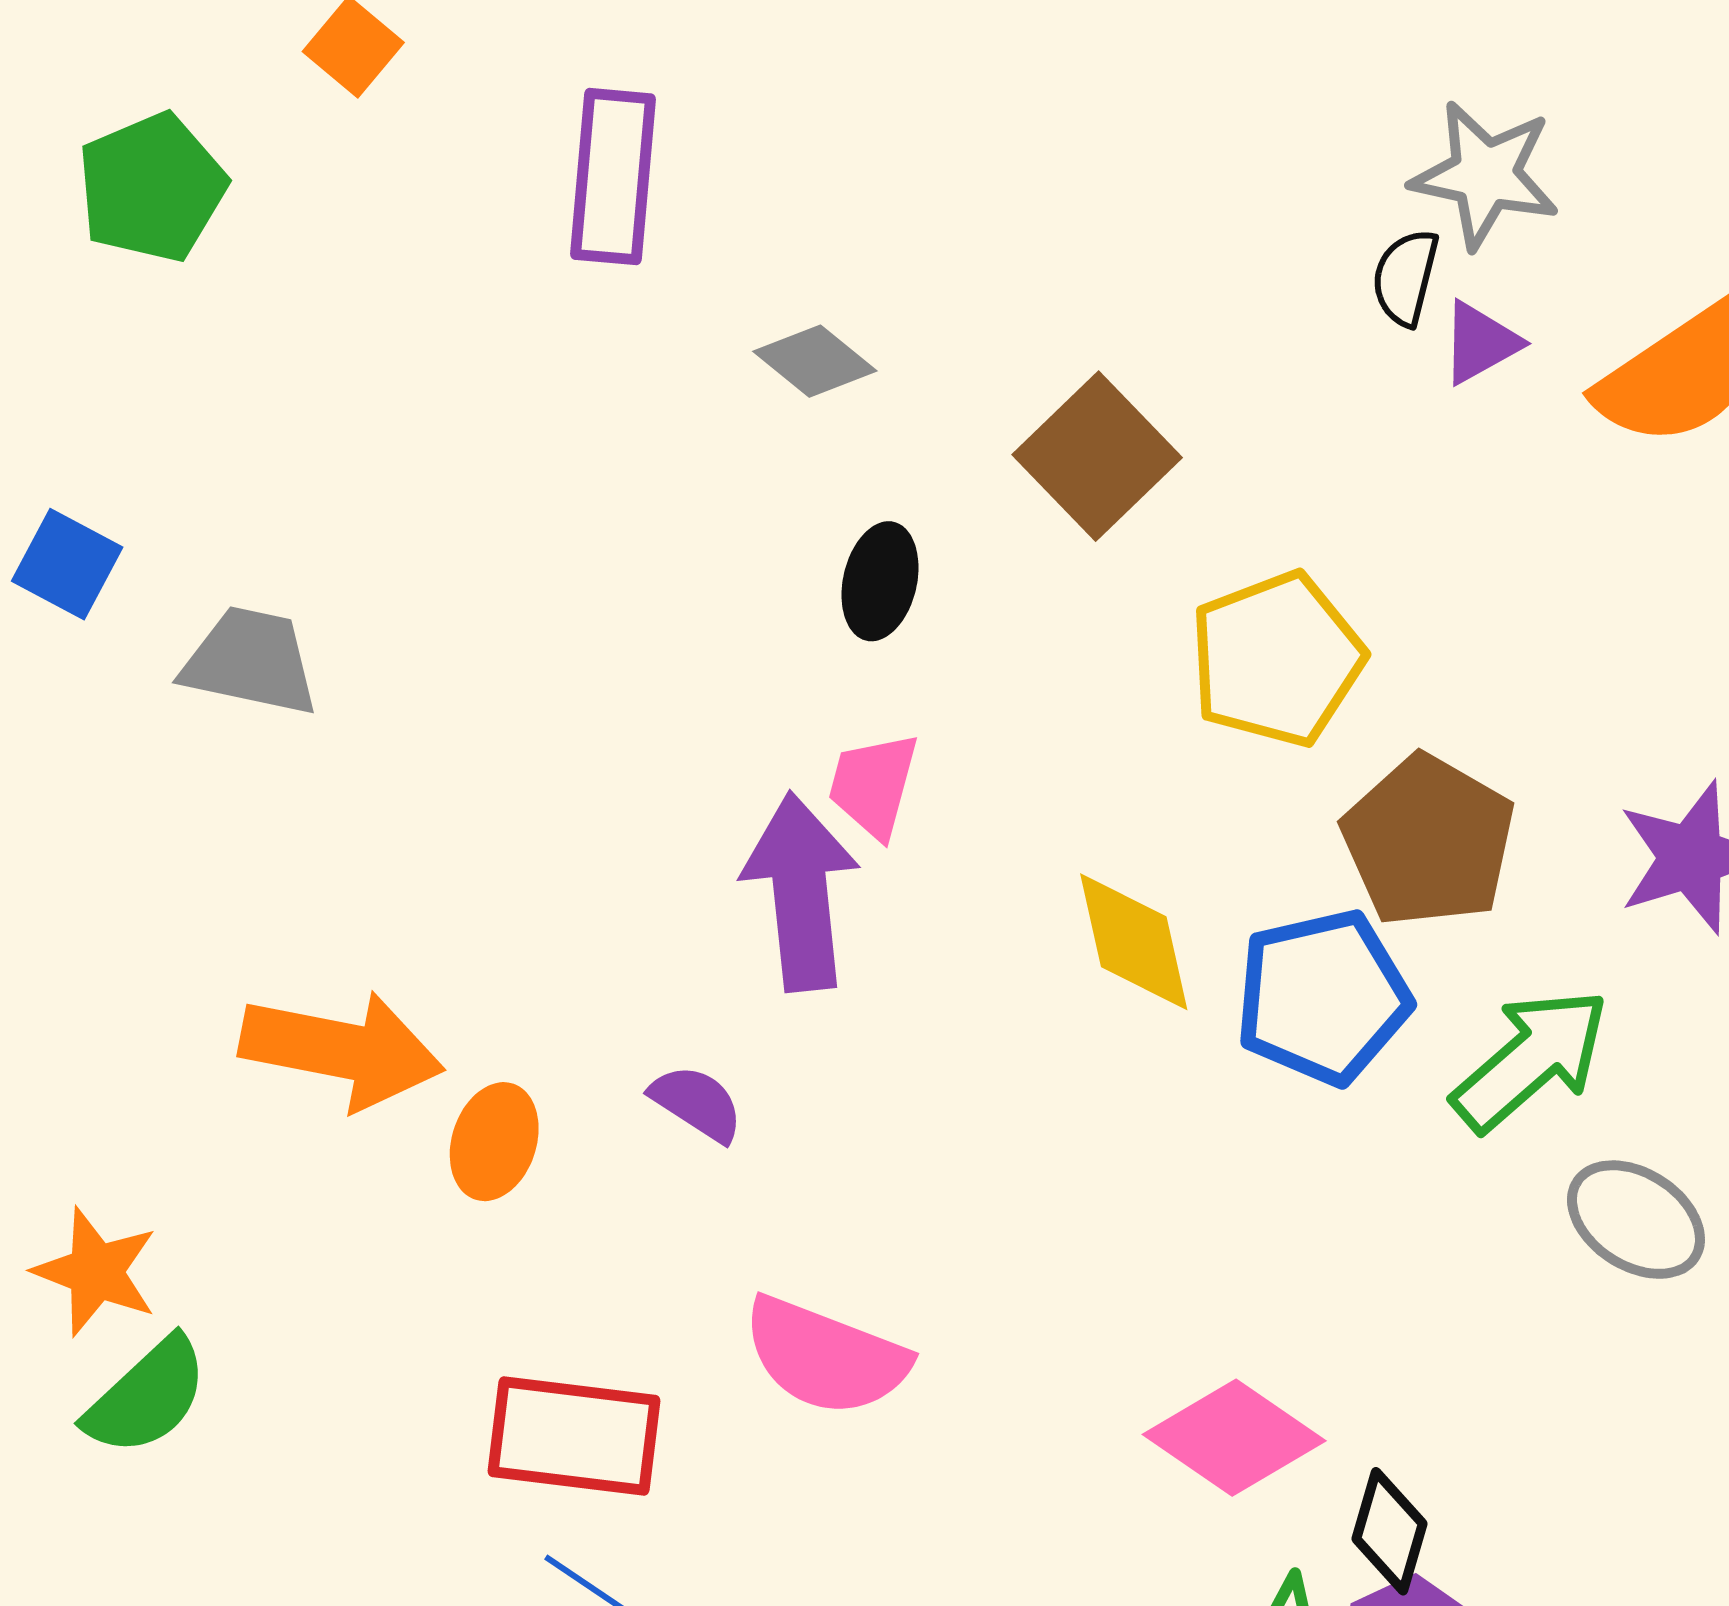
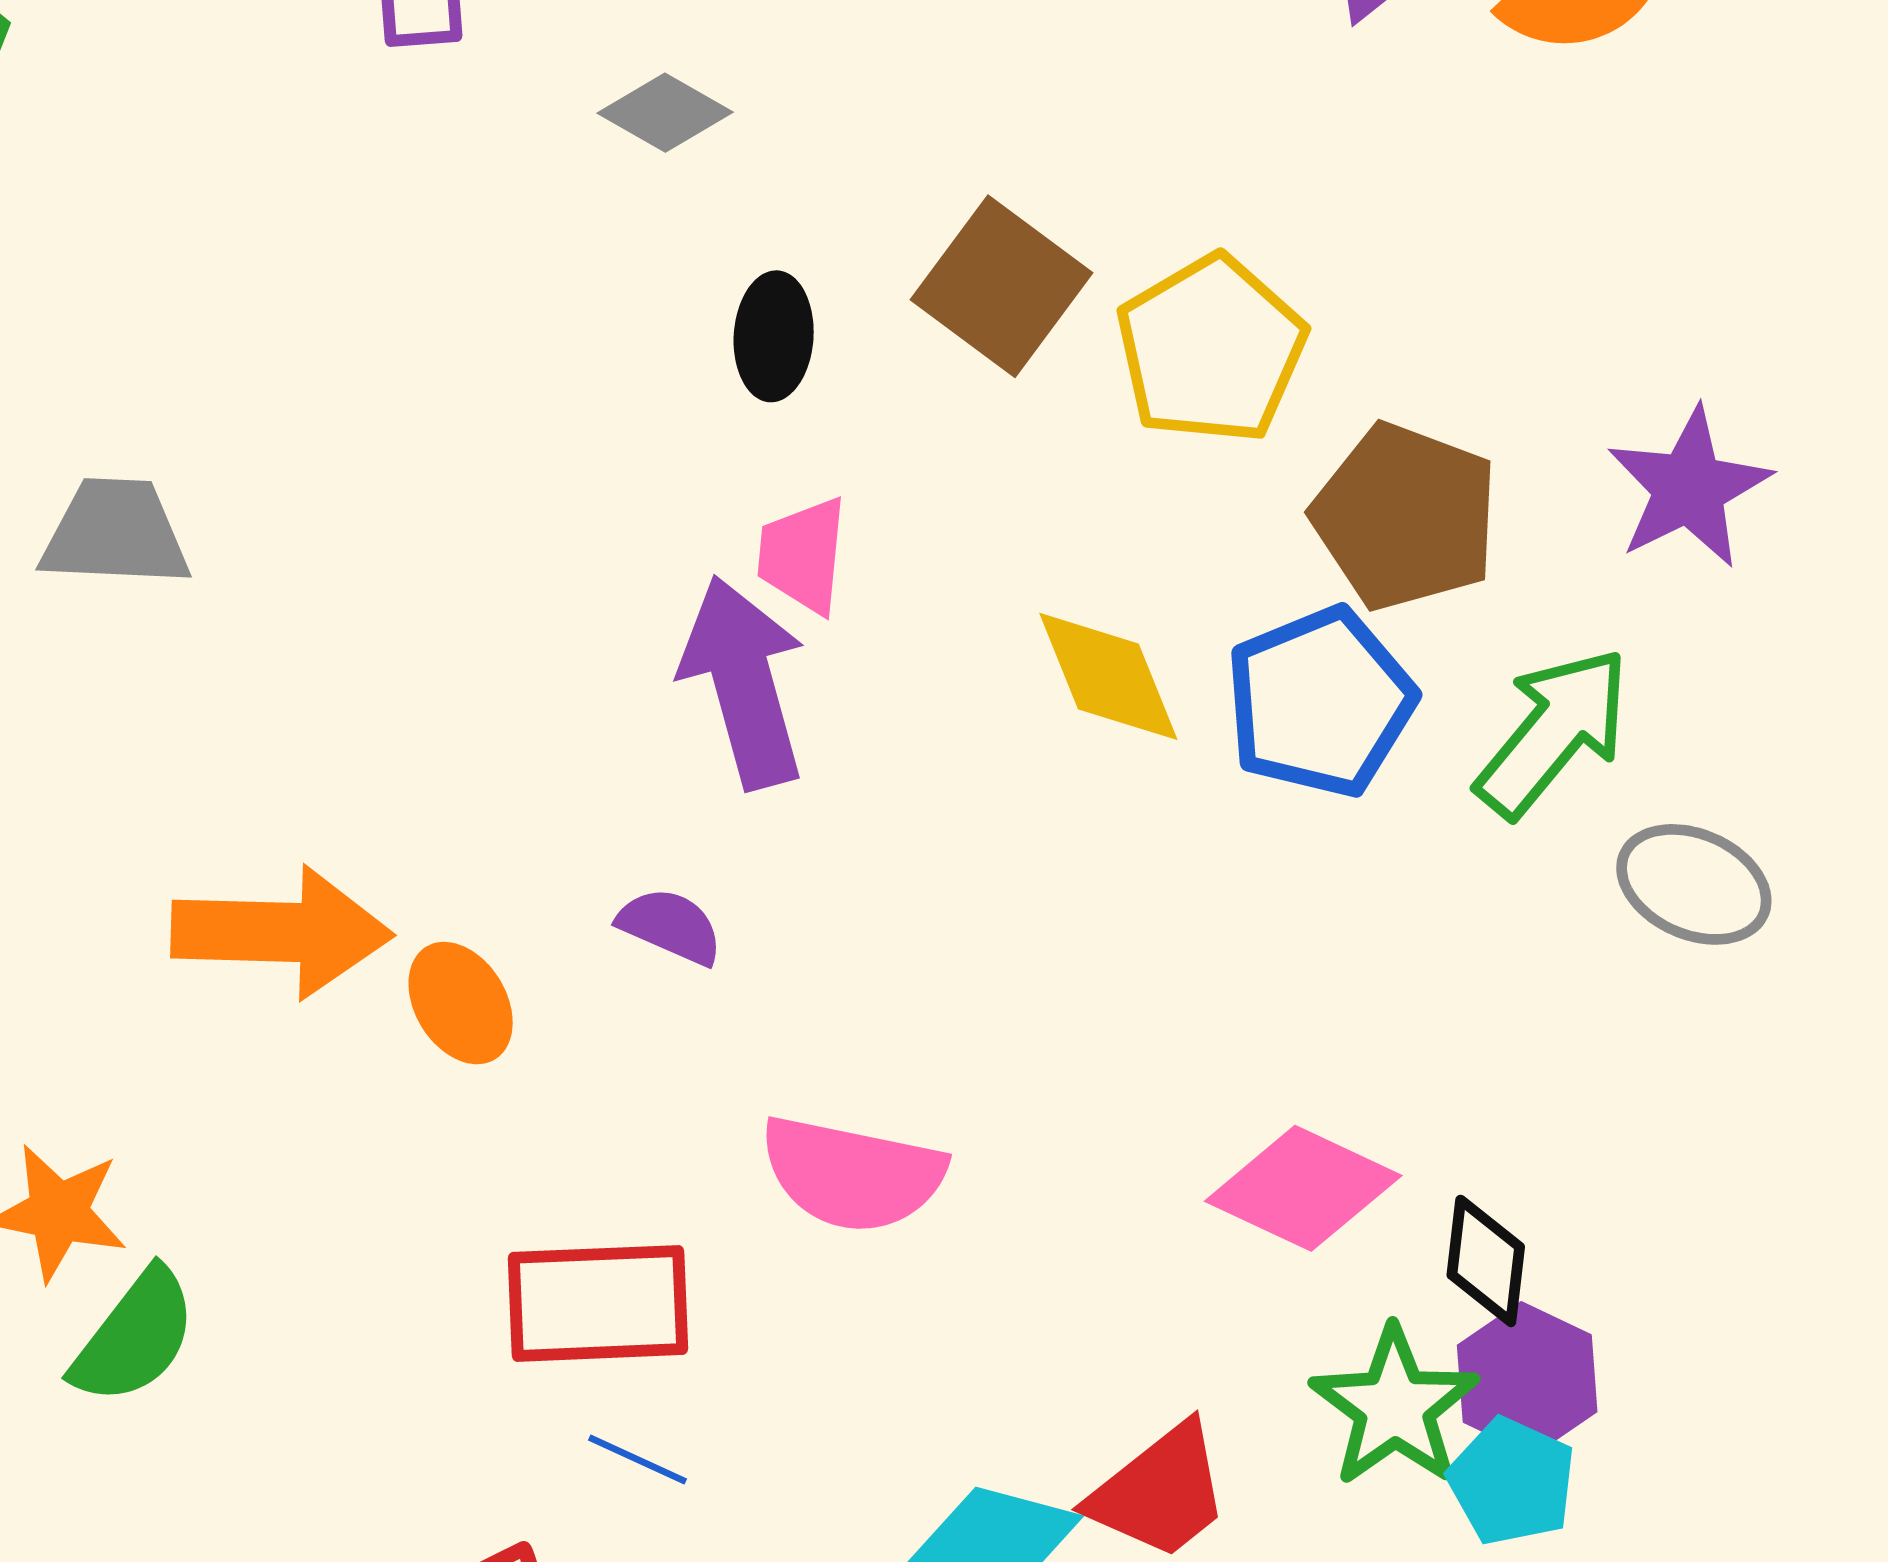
brown square: (1097, 456) -> (1001, 286), moved
orange ellipse: (494, 1142) -> (461, 1003), turned -40

